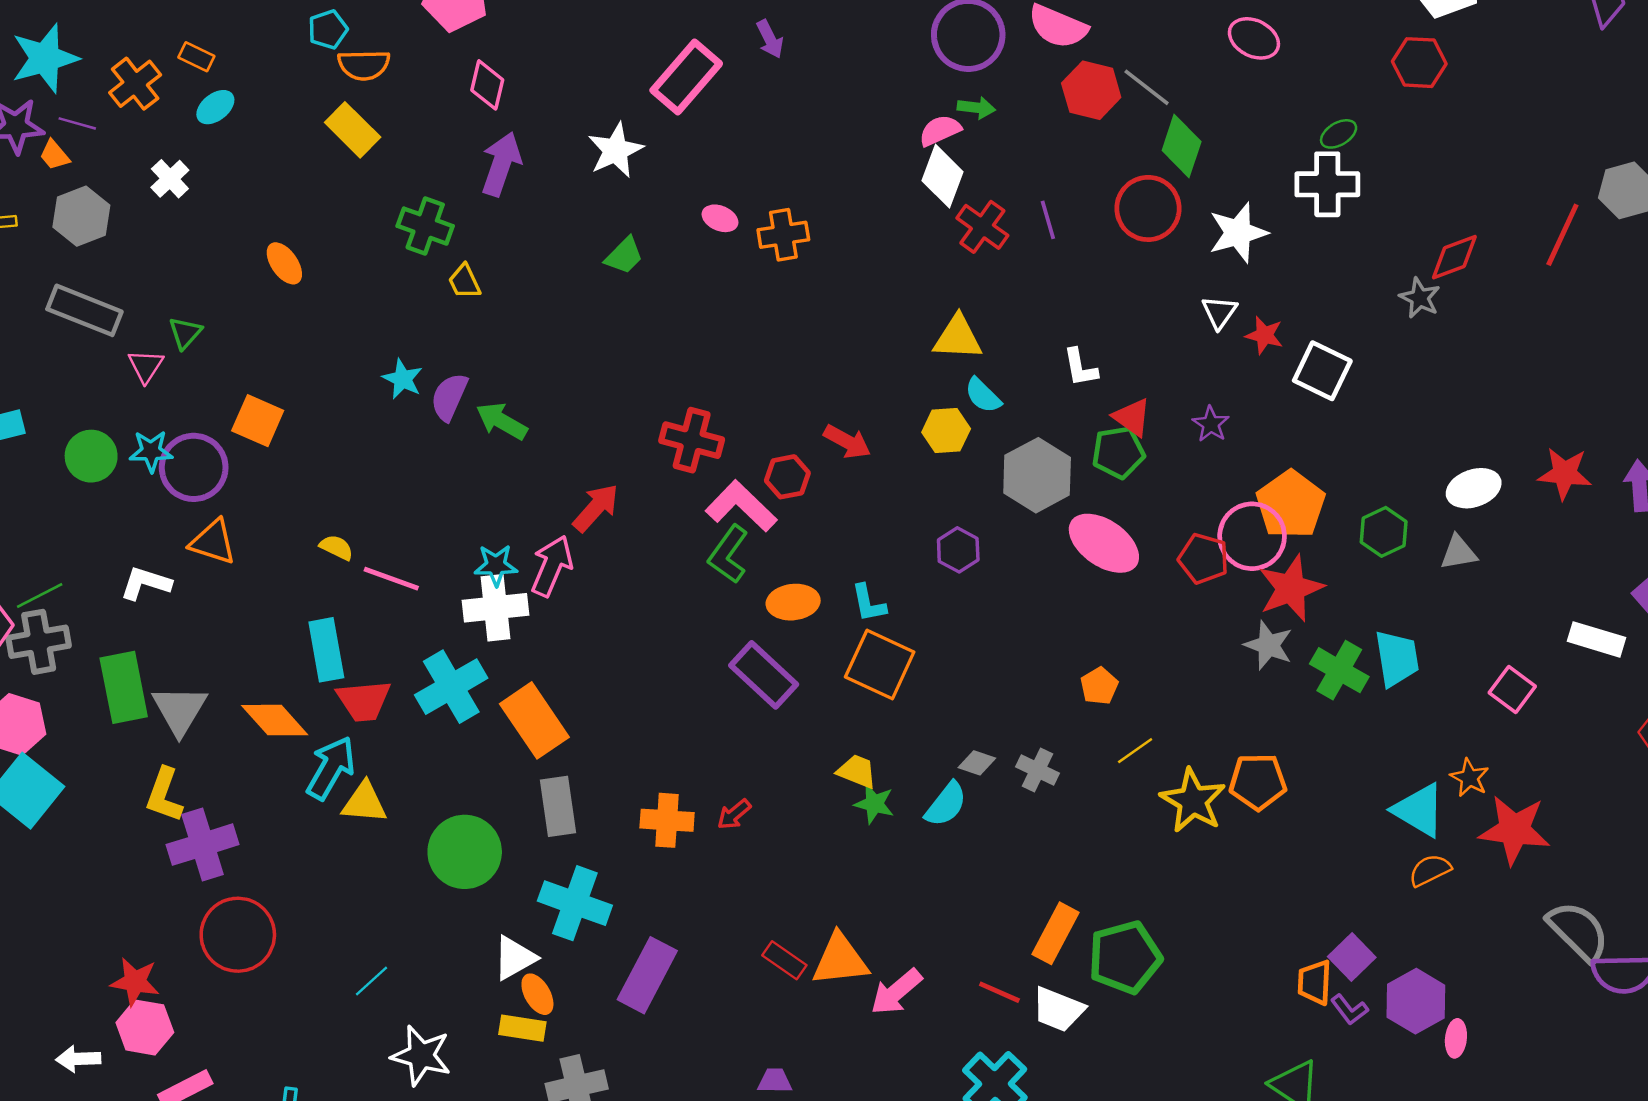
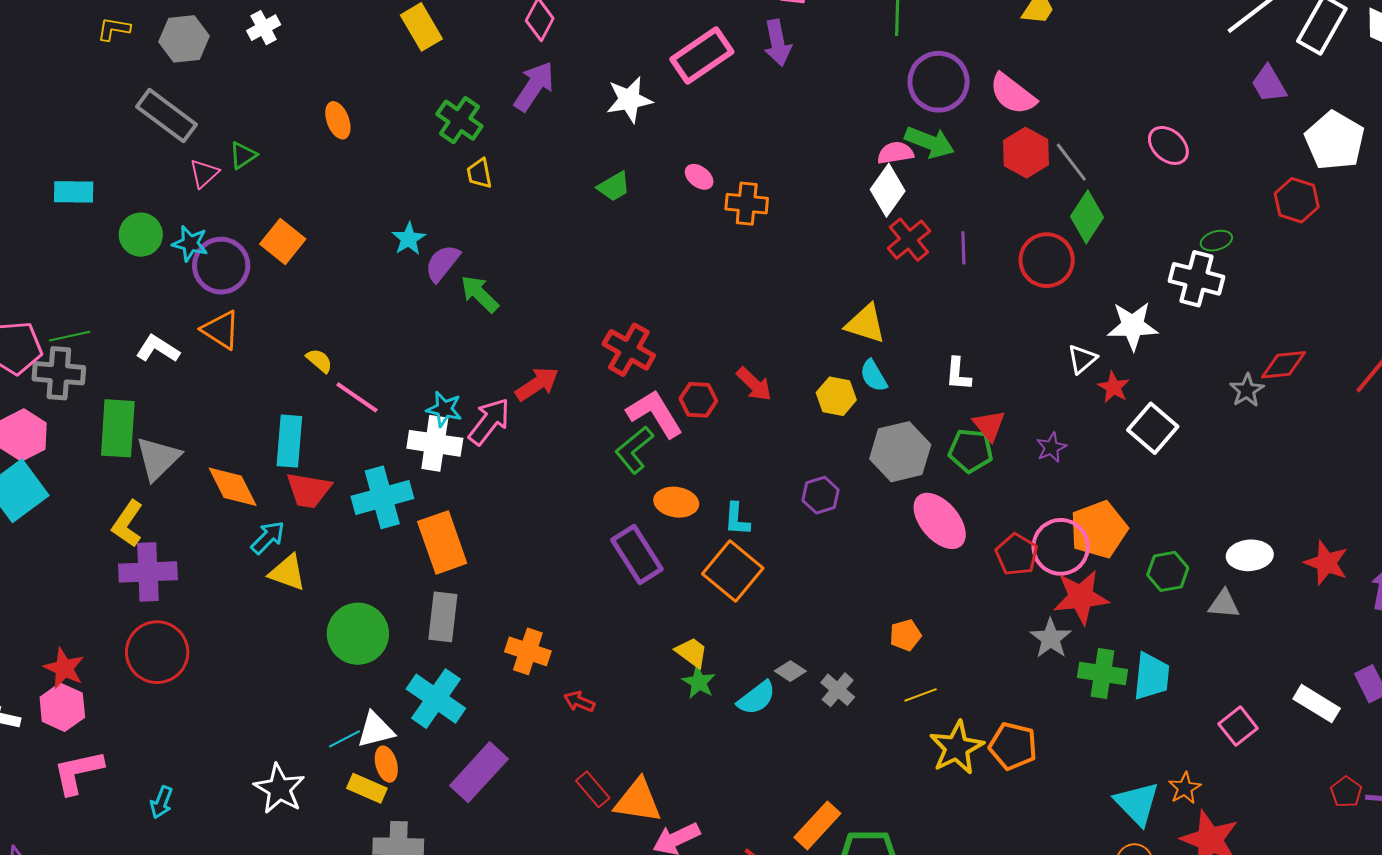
purple arrow: (770, 39) -> (778, 43), size x1.4
green arrow: (976, 108) -> (930, 142), size x1.6
white star: (1238, 233) -> (1133, 326), moved
green cross: (1339, 670) -> (1103, 674), turned -36
cyan arrow: (331, 768) -> (268, 537), size x0.7
red arrow: (734, 814) -> (579, 702), moved, turned 48
cyan line: (371, 981) -> (345, 739), moved

